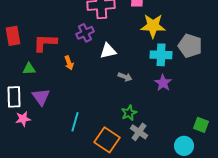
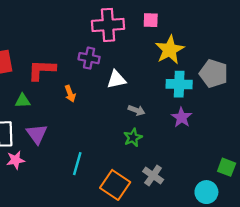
yellow star: (153, 26) -> (170, 50), turned -30
purple cross: (85, 33) -> (89, 58), turned 36
green star: (129, 113) -> (133, 138), moved

